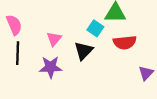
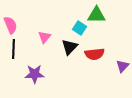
red semicircle: (125, 42) -> (94, 54), moved
purple star: (51, 67) -> (34, 74), moved

